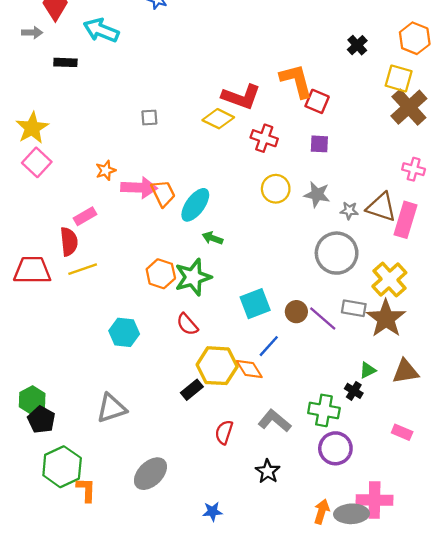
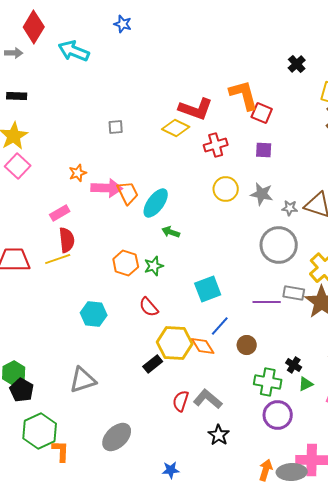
black rectangle: (65, 62) -> (17, 96), moved
red cross: (264, 138) -> (216, 145), turned -35
red semicircle: (69, 242) -> (67, 240), moved
green star: (193, 277) -> (154, 266), size x0.6
brown circle: (296, 312) -> (247, 345), moved
purple line: (323, 319) -> (267, 302), turned -40
green triangle: (368, 370) -> (306, 384), moved
gray L-shape: (275, 421) -> (208, 399), moved

